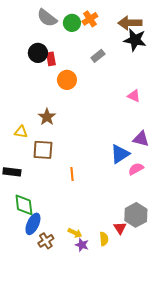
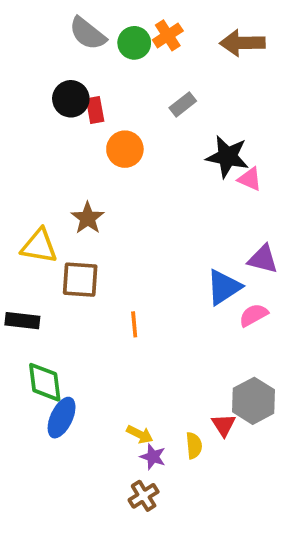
black star: (135, 40) -> (227, 157), moved
yellow triangle: (21, 132) -> (39, 246), size x1.5
brown cross: (46, 241) -> (144, 496), moved

